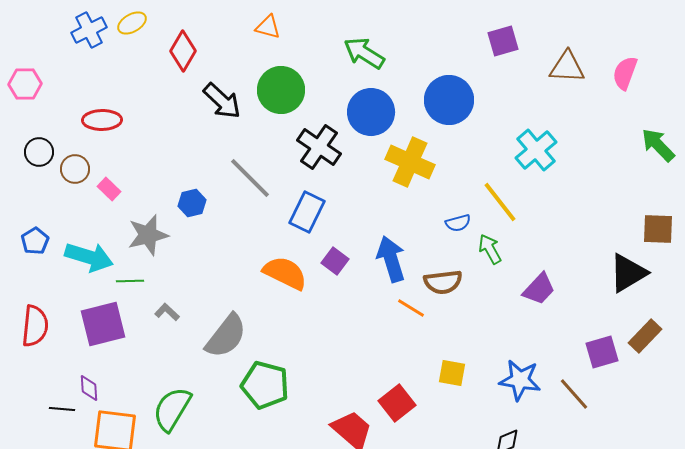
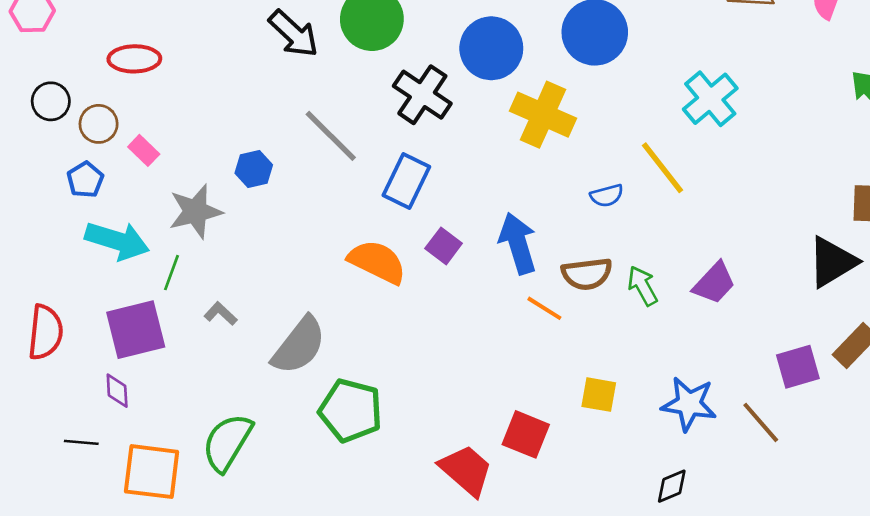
blue pentagon: (35, 241) -> (85, 180), moved
green arrow: (490, 249) -> (643, 286), moved
green line: (130, 281) -> (172, 273), turned -68
purple diamond: (89, 388) -> (117, 391), moved
red square: (397, 403) -> (526, 434), turned -30

